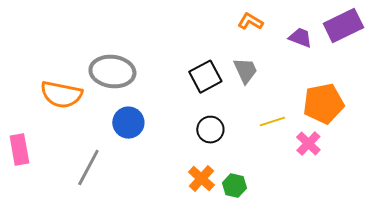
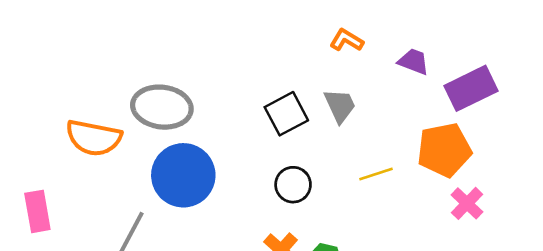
purple rectangle: (343, 26) -> (471, 88), moved
blue circle: (128, 123) -> (183, 175), size x1.5
pink cross: (308, 144) -> (467, 203), moved

